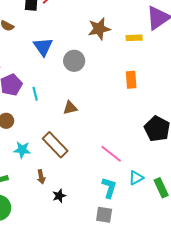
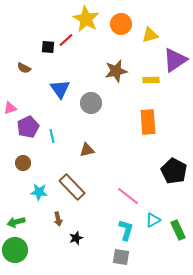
orange rectangle: (131, 80) -> (148, 122), size x1.4

